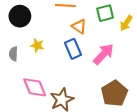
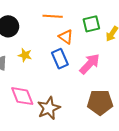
brown pentagon: (114, 93) -> (100, 102), turned 30

